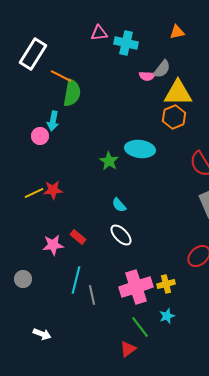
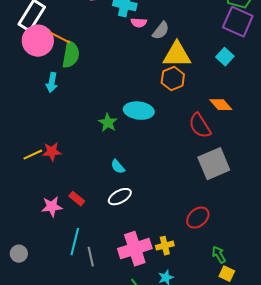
pink semicircle: (147, 76) -> (139, 23), moved
pink circle: (40, 136) -> (38, 41), moved, size x1.8
white ellipse: (121, 235) -> (120, 197), turned -75
gray circle: (23, 279) -> (19, 254), moved

